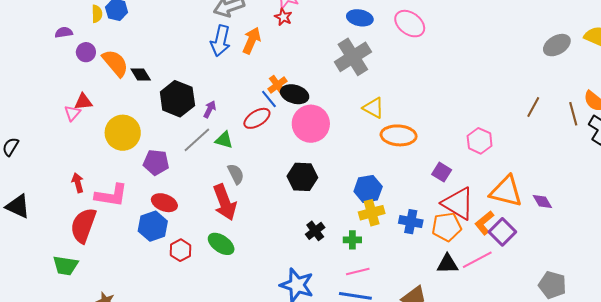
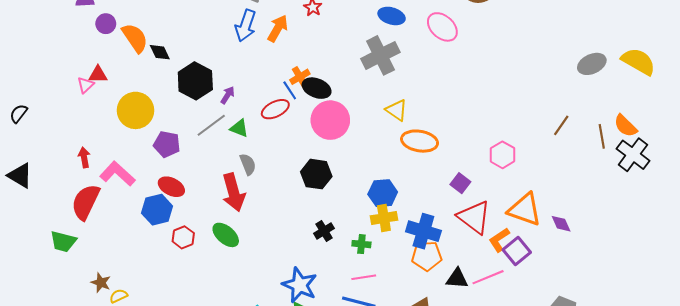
pink L-shape: (111, 195) -> (117, 174), turned -152
blue cross: (411, 222) -> (423, 231), size x1.4
orange pentagon: (447, 227) -> (427, 256), moved

